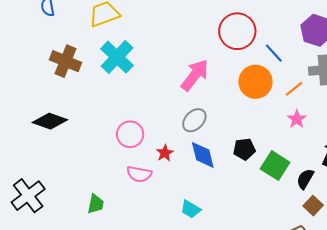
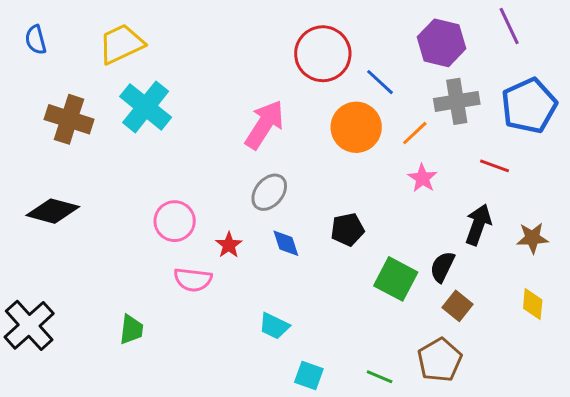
blue diamond: (203, 155) -> (286, 243), size x0.7
green square: (275, 166) -> (396, 279), moved

